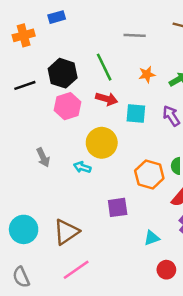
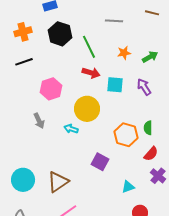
orange cross: (24, 35) -> (23, 32), moved
black hexagon: (63, 73) -> (60, 34), moved
pink hexagon: (68, 106) -> (51, 89), moved
purple square: (118, 207) -> (100, 162), turned 36

